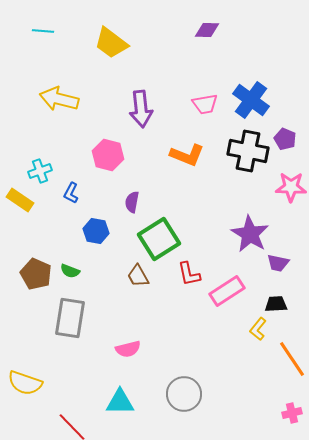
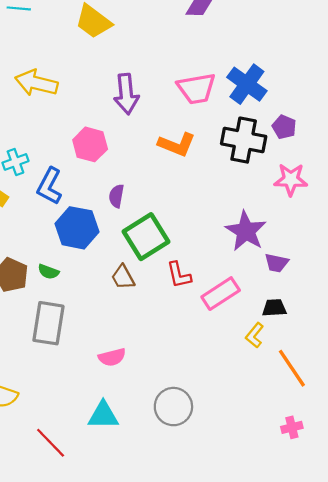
pink trapezoid: (205, 104) -> (196, 89), size x1.4
blue L-shape: (71, 193) -> (49, 186), size x1.6
blue hexagon: (96, 231) -> (77, 228), size x1.5

